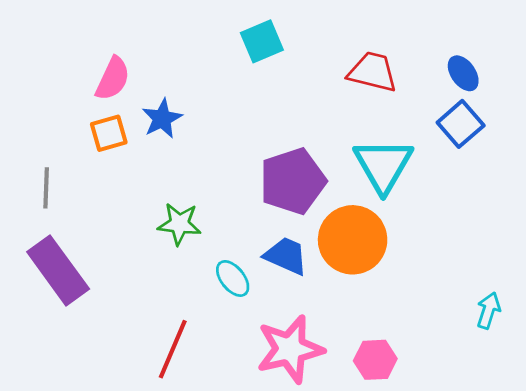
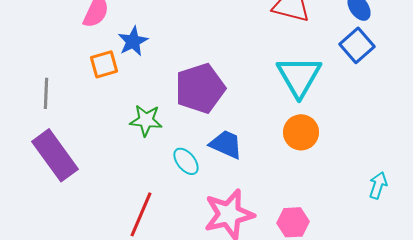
orange square: (109, 133) -> (104, 64), moved
purple pentagon: (293, 181) -> (200, 88), moved
orange circle: (353, 240) -> (301, 132), moved, size x0.7

